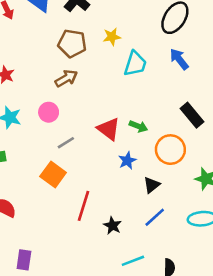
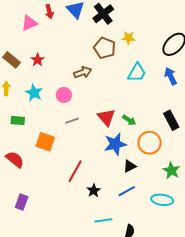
yellow star: (112, 37) -> (128, 38), moved
brown pentagon: (72, 43) -> (105, 48), moved
blue star: (127, 161) -> (115, 144), size x1.6
orange square: (53, 175) -> (45, 142), moved, turned -30

